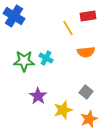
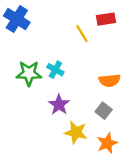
orange semicircle: (86, 52) -> (110, 80), moved
purple star: (38, 96) -> (59, 105), moved
yellow star: (63, 110) -> (76, 132), turned 30

